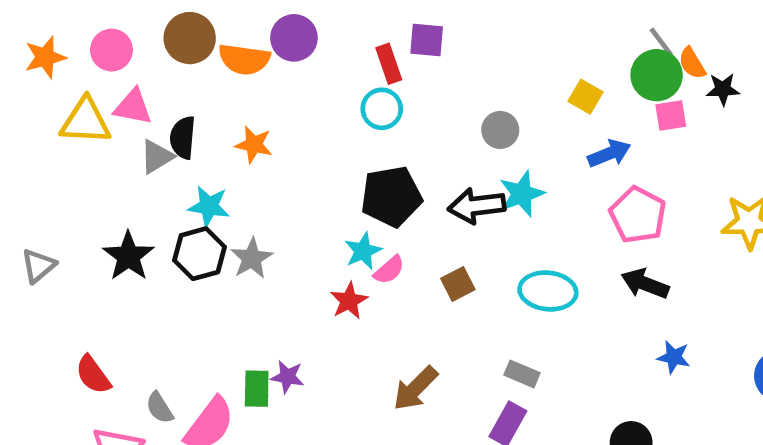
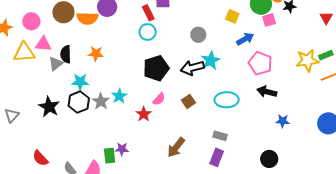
cyan star: (363, 251) -> (119, 96), moved

